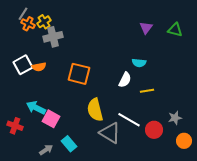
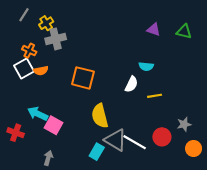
orange cross: (28, 24) -> (29, 51), moved
purple triangle: (146, 28) -> (154, 29), turned -48
white line: (129, 120) -> (135, 142), moved
cyan rectangle: (69, 144) -> (97, 152), moved, turned 70
gray arrow: (46, 150) -> (48, 158), turned -40

